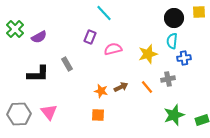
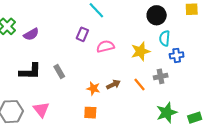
black circle: (174, 18) -> (157, 15), moved
gray rectangle: (67, 64) -> (59, 71), moved

